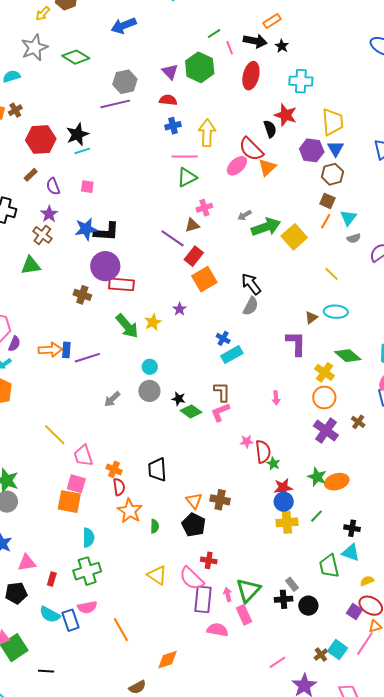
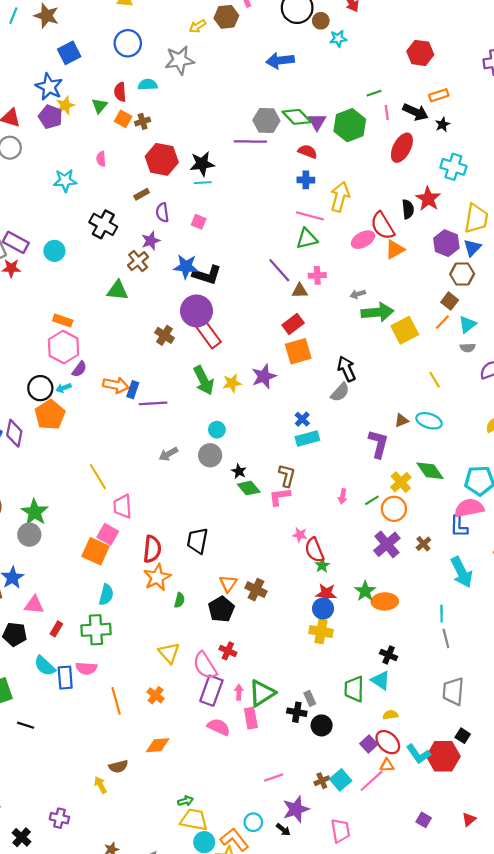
green diamond: (76, 57) -> (297, 117), moved
purple line: (173, 238) -> (279, 270), moved
red rectangle: (121, 284) -> (209, 335), turned 35
purple star: (180, 309) -> (264, 376), size x1.6
red semicircle: (263, 452) -> (314, 550), turned 150
orange cross: (114, 469) -> (156, 695), moved
red semicircle: (119, 487) -> (152, 549), size x1.4
green line: (316, 516) -> (372, 500), moved

